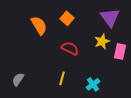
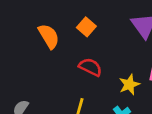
yellow star: (102, 41) -> (129, 85), moved

